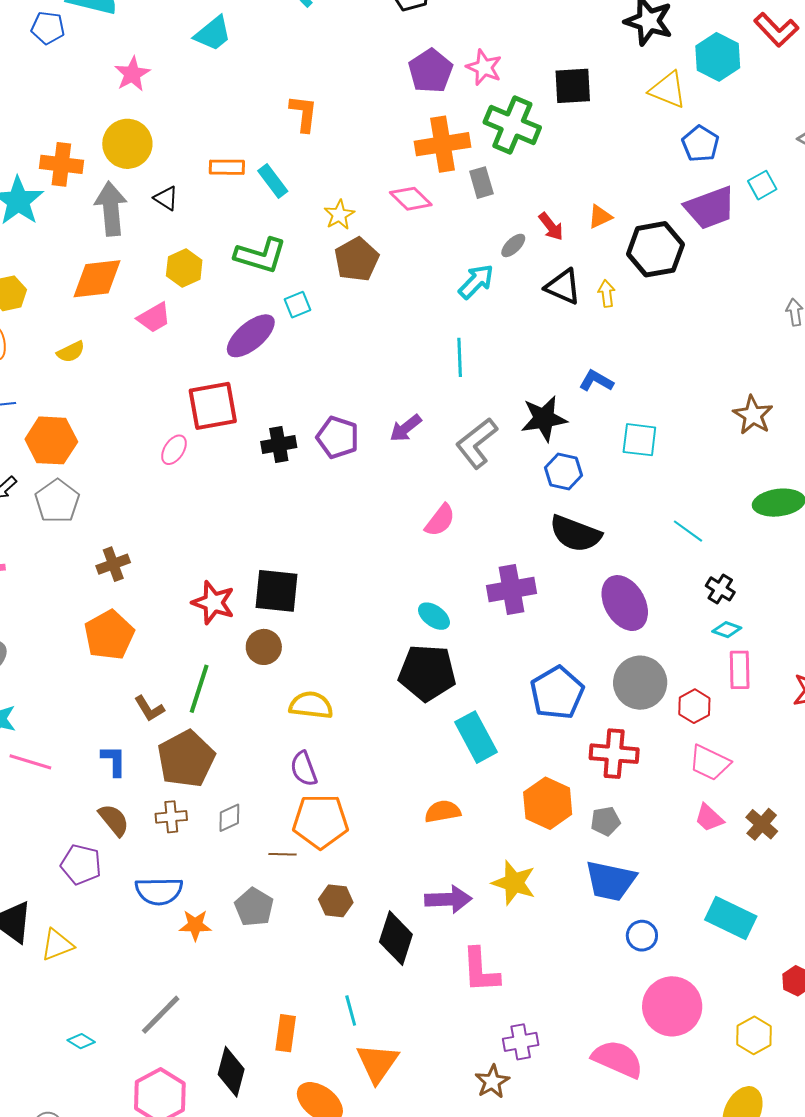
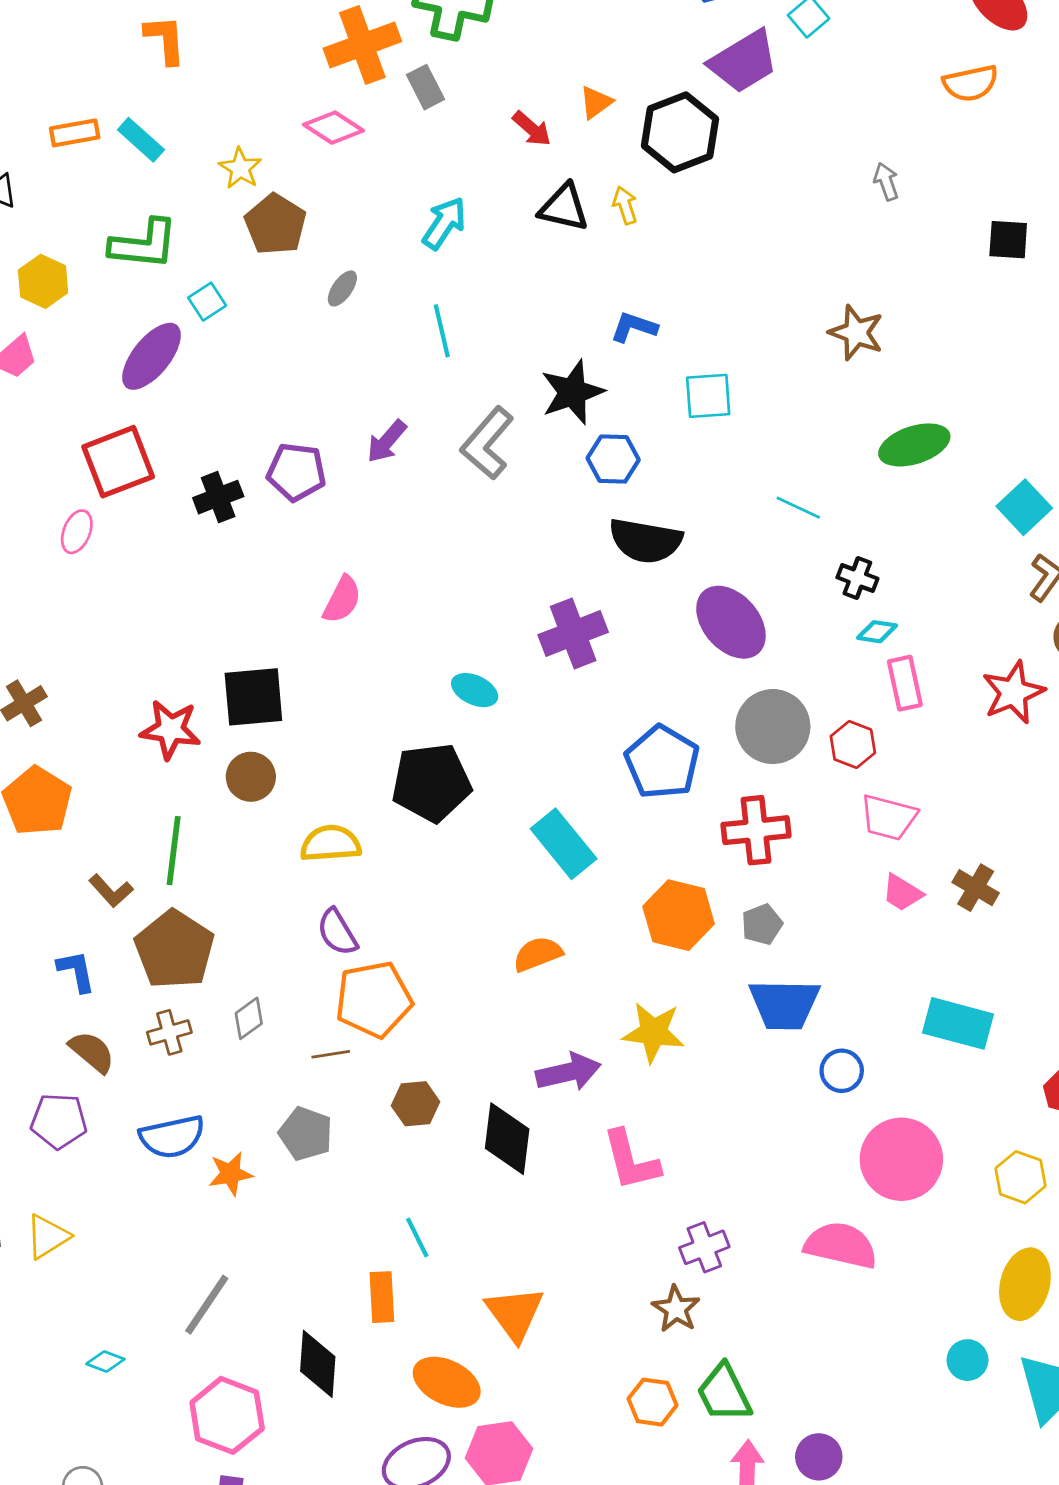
gray ellipse: (513, 245) -> (342, 288), moved
pink semicircle: (440, 520) -> (342, 600), moved
black pentagon: (427, 673) -> (431, 783), moved
cyan line: (351, 1011) -> (417, 1237), moved

